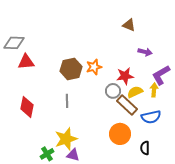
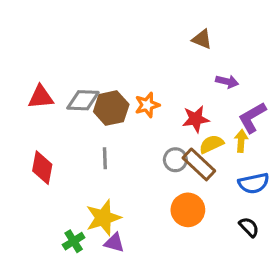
gray diamond: (14, 43) -> (83, 100), moved
gray circle: (113, 91) -> (175, 160), moved
blue semicircle: (151, 117) -> (254, 183), moved
black semicircle: (145, 148) -> (249, 227), moved, turned 136

